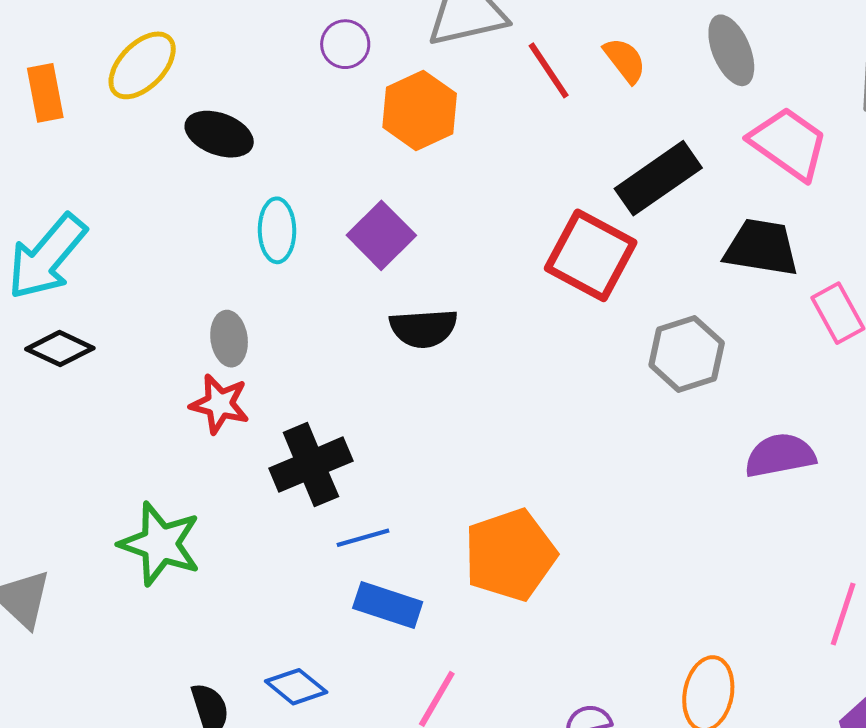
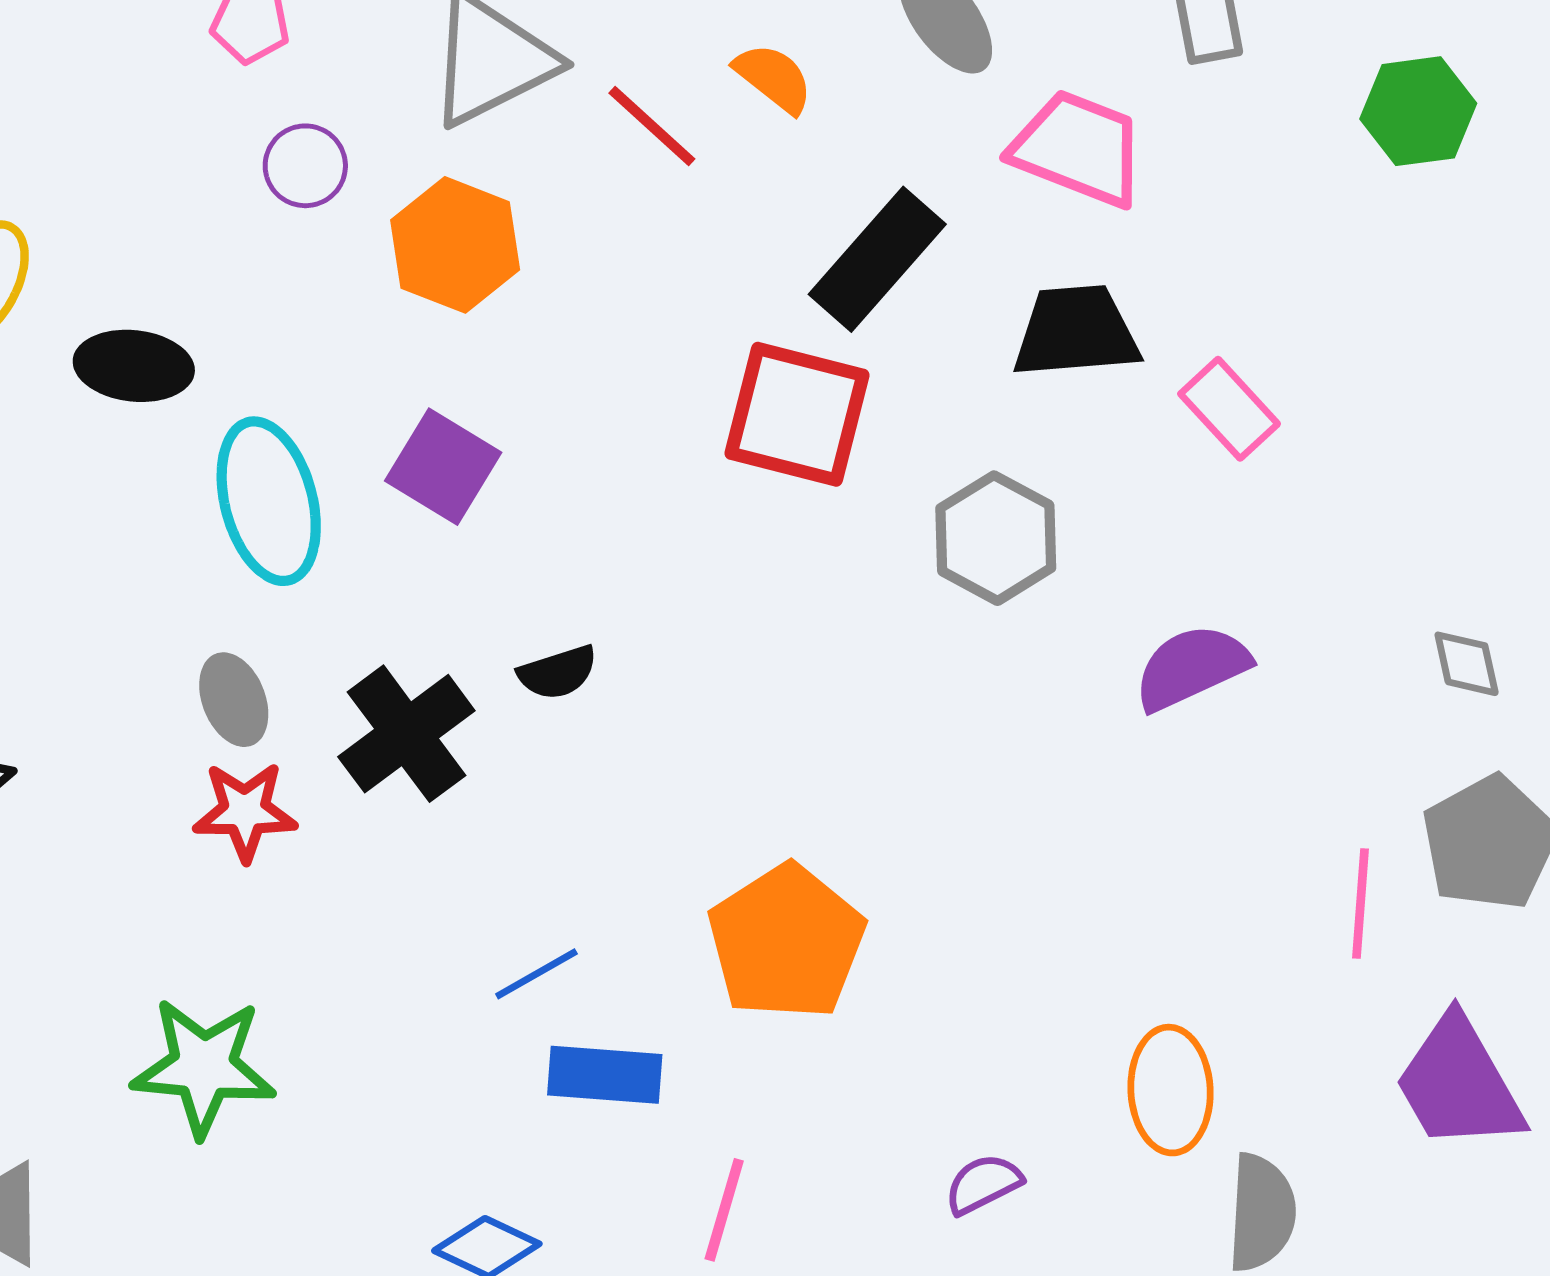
cyan ellipse: (277, 230) -> (269, 501), size x1.5
black semicircle: (424, 328) -> (558, 672), moved, size x0.7
black cross: (311, 465) -> (406, 734), moved

